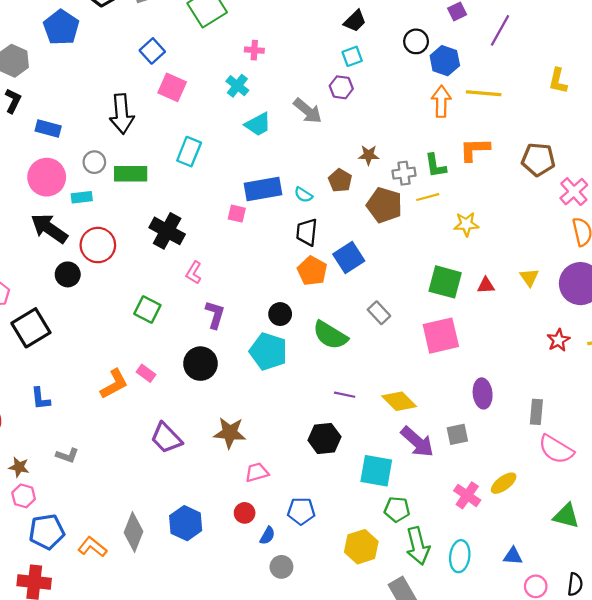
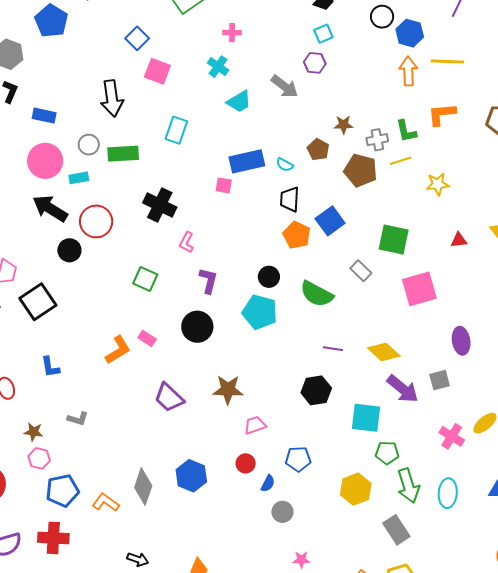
green square: (445, 282) -> (394, 239), moved

